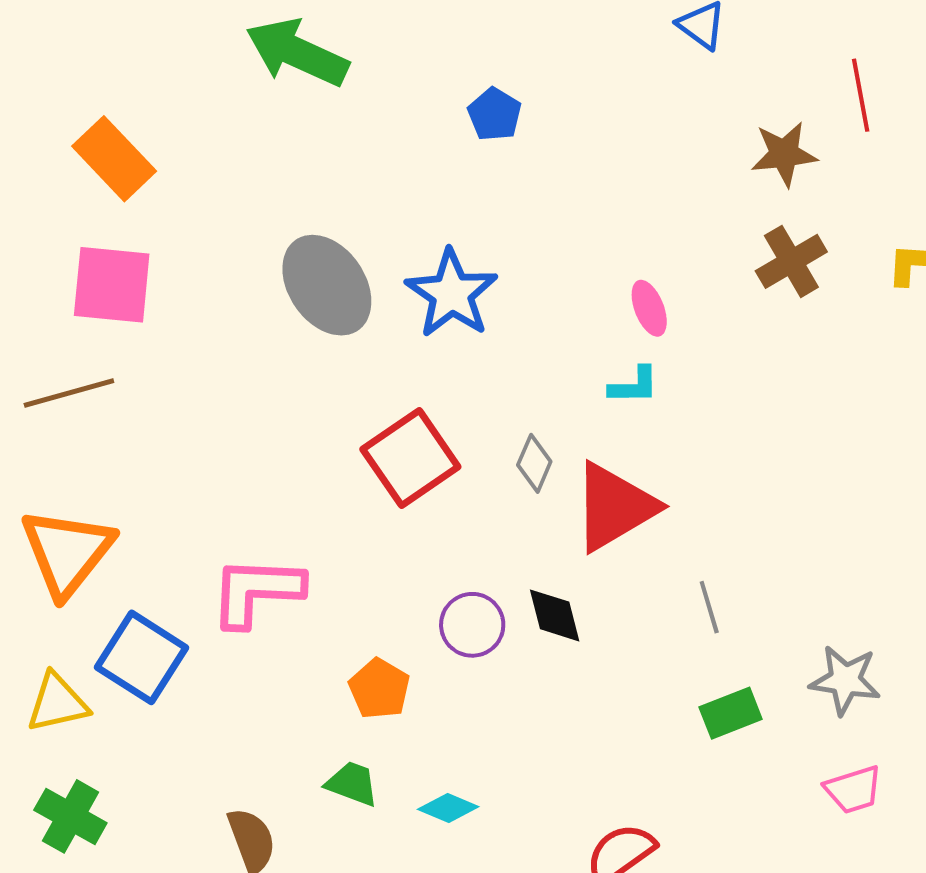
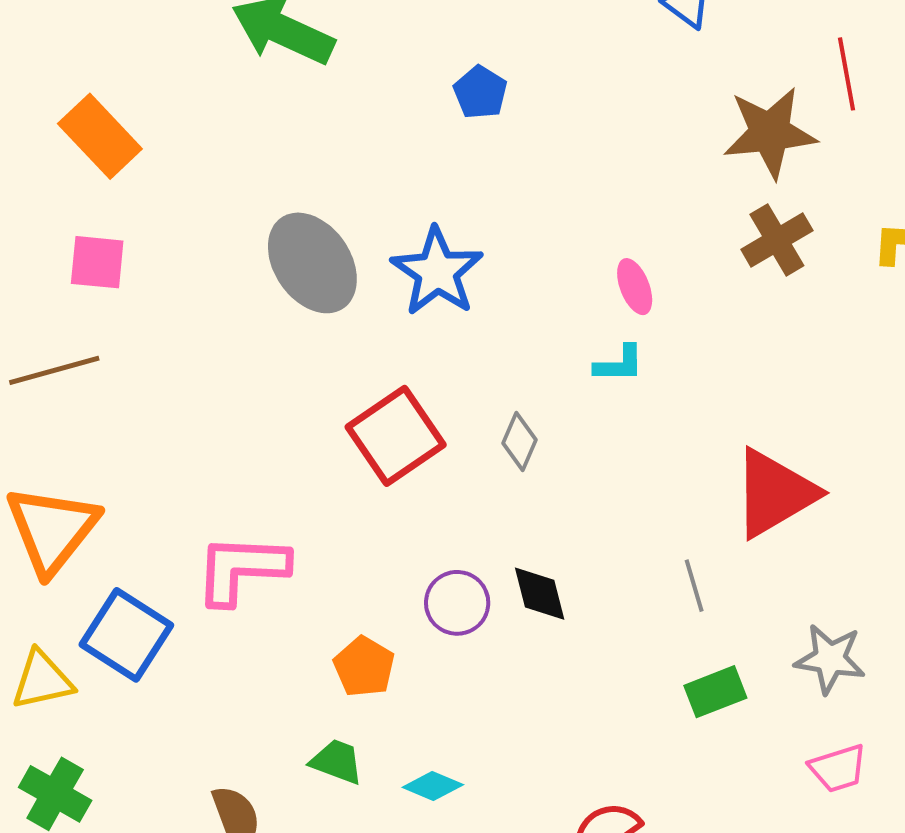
brown star: (784, 154) -> (770, 133), size x1.4
pink square: (112, 285) -> (97, 262), size x0.7
red triangle: (614, 507) -> (774, 493), moved

